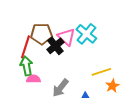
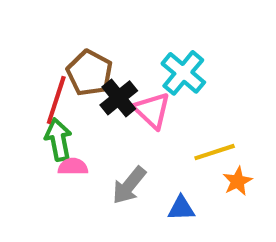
brown pentagon: (41, 34) -> (90, 73), turned 30
pink triangle: (66, 37) -> (152, 110), moved

